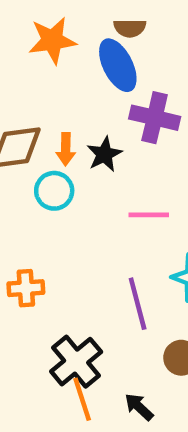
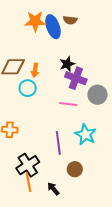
blue ellipse: (118, 65) -> (53, 27), moved
purple cross: (155, 118) -> (76, 78), moved
black star: (104, 154) -> (67, 64), moved

